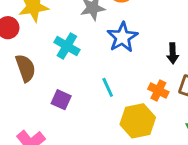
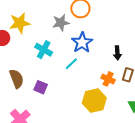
brown semicircle: (25, 68) -> (17, 79), moved
cyan line: (108, 87) -> (71, 64), moved, turned 72

